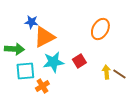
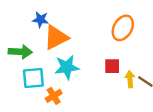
red square: (79, 61) -> (112, 66), moved, turned 32

